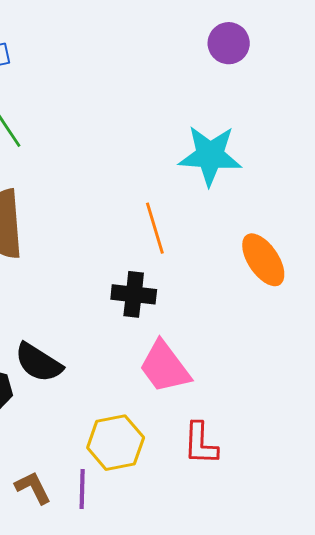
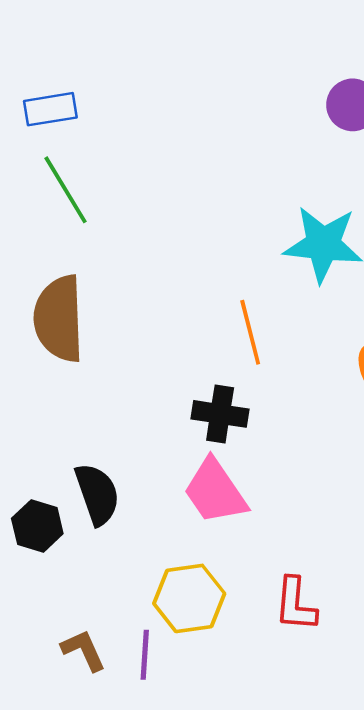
black semicircle: (39, 363) -> (97, 494), turned -144
pink trapezoid: (165, 367) -> (215, 492), moved

